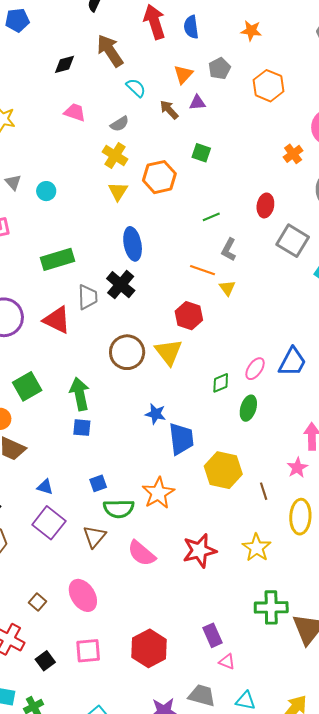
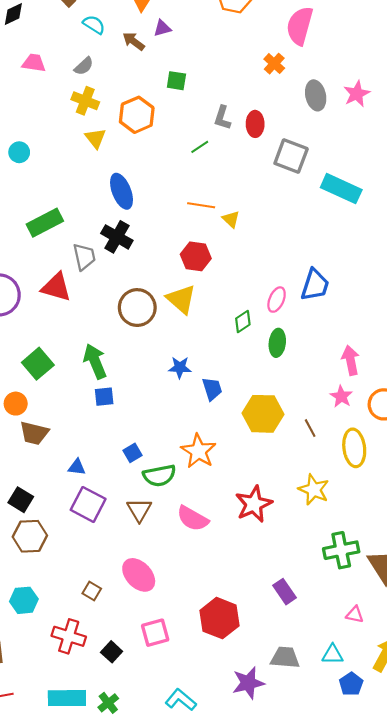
gray L-shape: (229, 250) -> (222, 118), moved
blue trapezoid: (181, 439) -> (212, 389), size x0.7
pink triangle: (227, 662) -> (355, 615), moved

